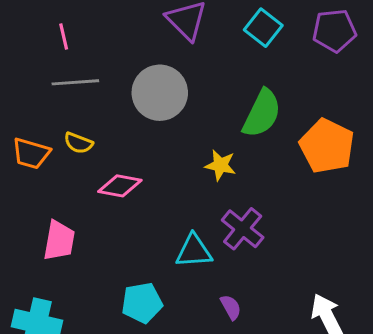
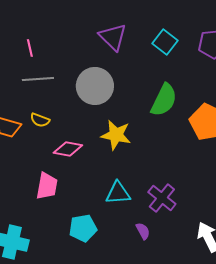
yellow star: (220, 165) -> (116, 135), moved, size x1.4
purple cross: (243, 229) -> (162, 198), moved
pink trapezoid: (59, 241) -> (47, 186), moved

